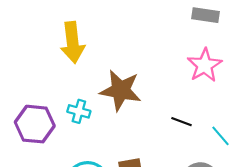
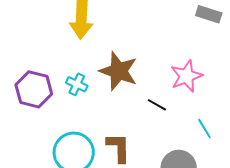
pink star: (205, 65) -> (186, 76), moved
black line: (182, 122) -> (157, 105), moved

